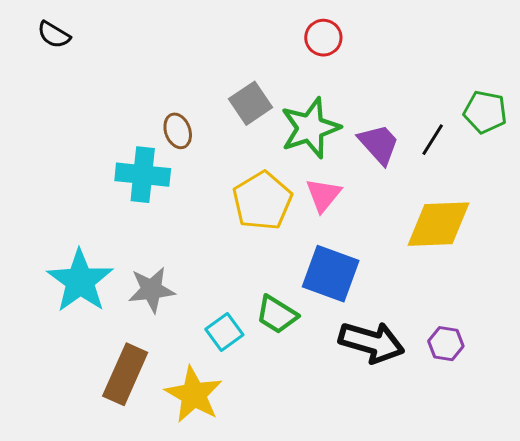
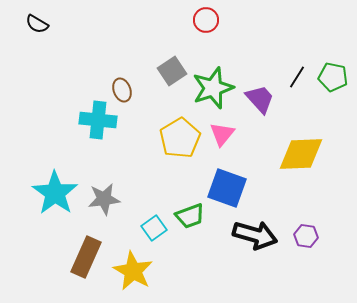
red circle: (323, 38) -> (206, 20), moved
black line: (433, 140) -> (297, 77), moved
green trapezoid: (277, 314) -> (190, 216), turned -52

